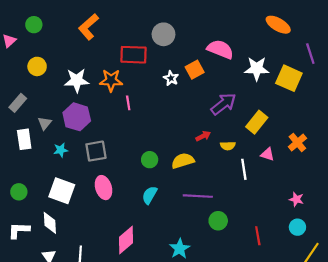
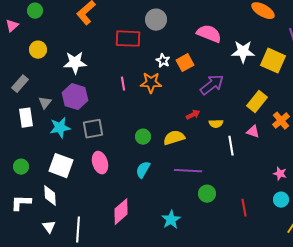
orange square: (195, 70) -> (185, 63), moved
orange star: (111, 80) -> (151, 83), moved
yellow rectangle: (257, 122) -> (257, 102), moved
cyan star: (61, 150) -> (60, 128), size x1.5

